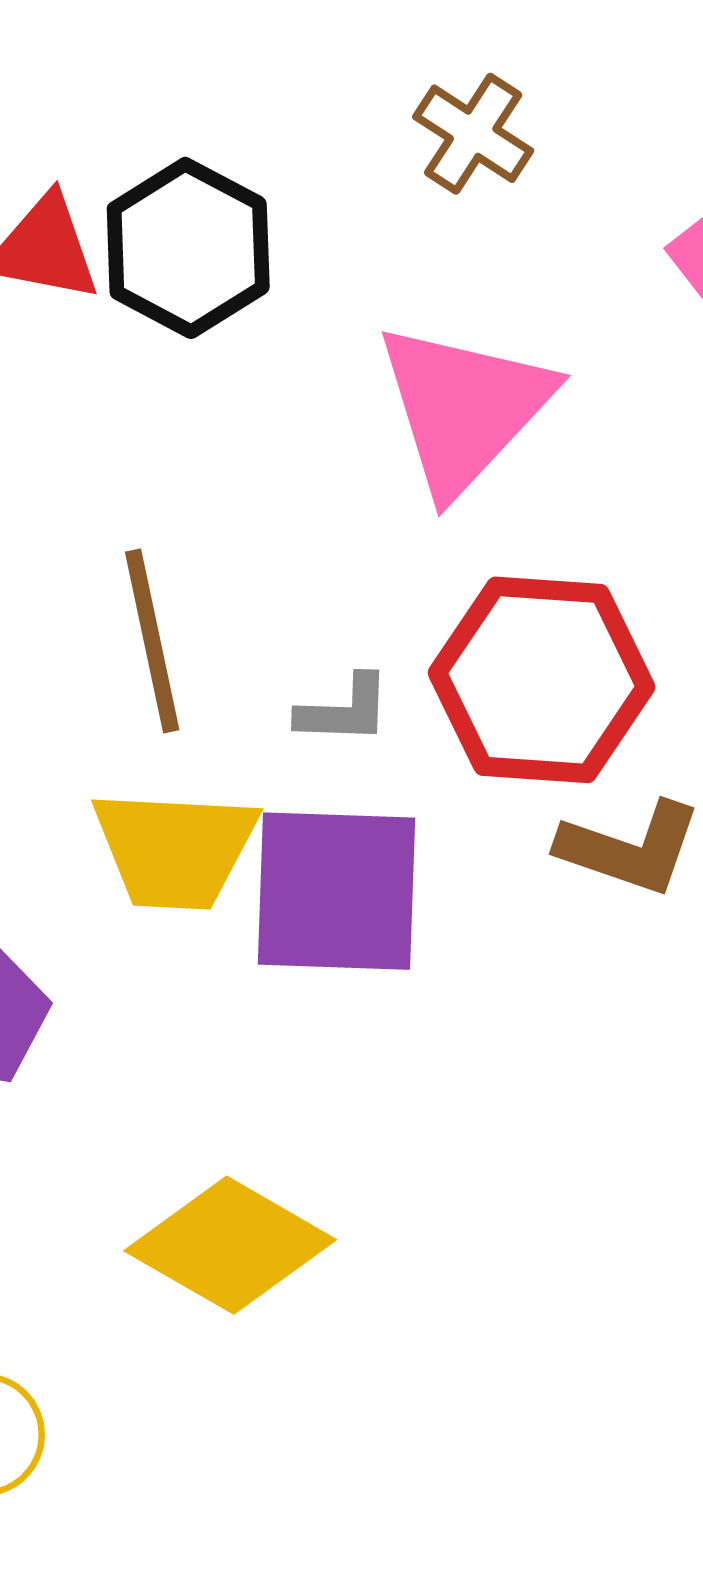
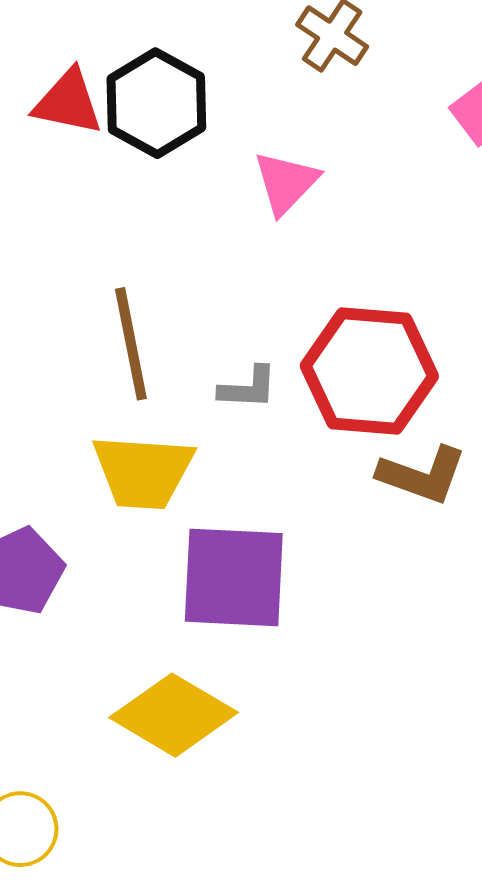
pink triangle: (464, 408) -> (286, 183), moved, size x0.6
purple square: (336, 891) -> (234, 577), moved

